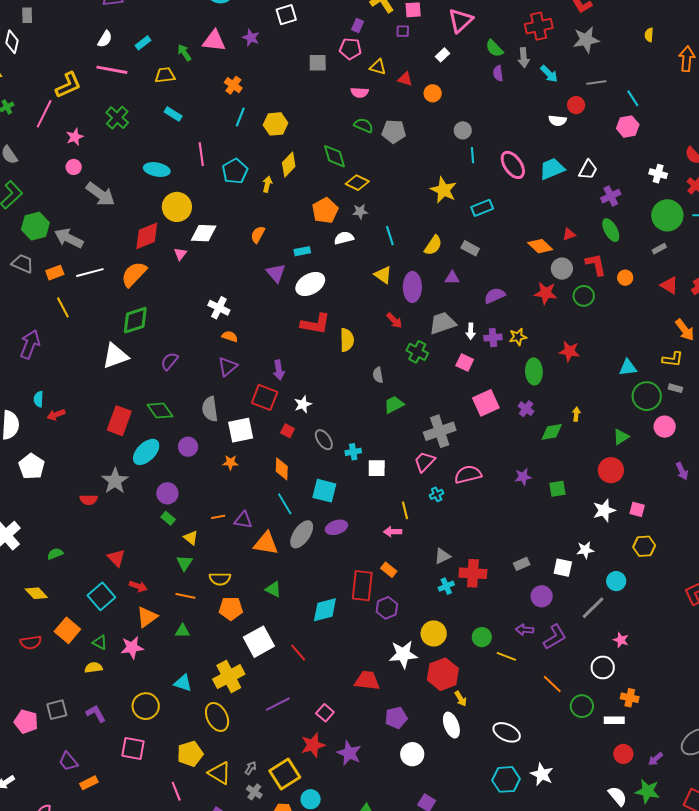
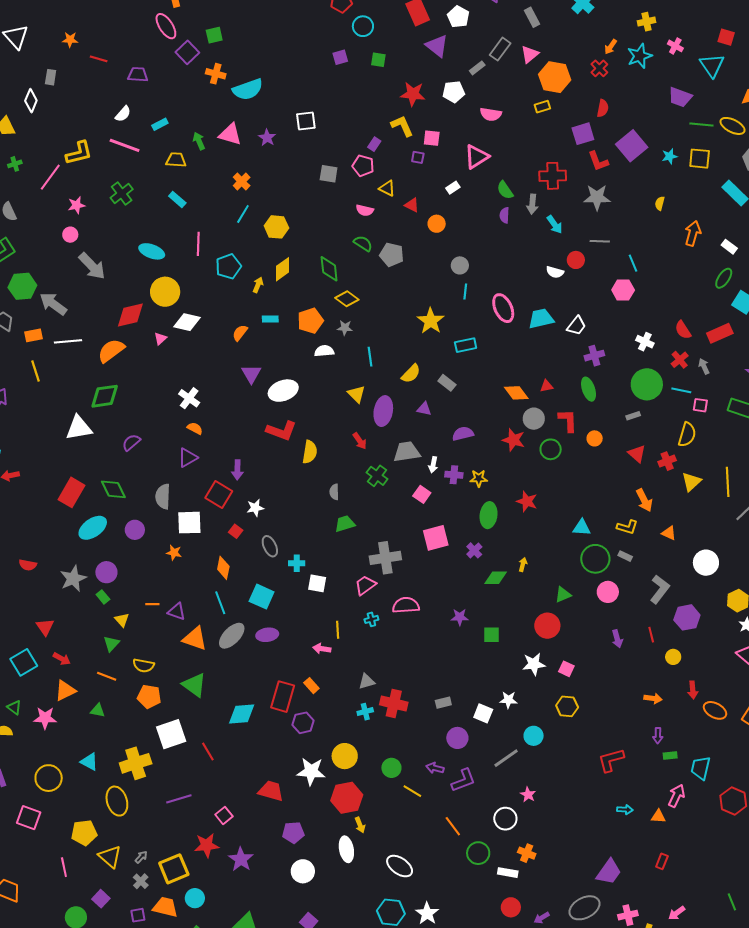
cyan rectangle: (302, 251) -> (270, 319), moved
gray star: (115, 481) -> (73, 579), moved
green triangle: (273, 589) -> (194, 685), size x1.5

